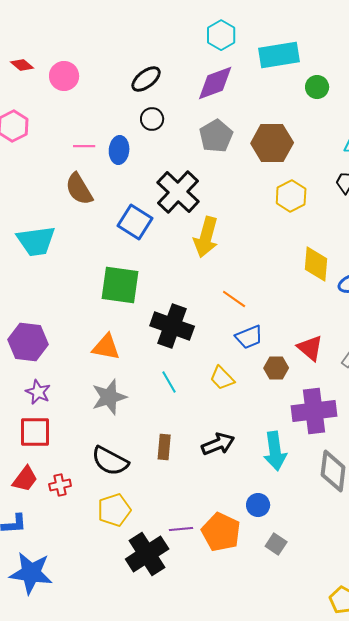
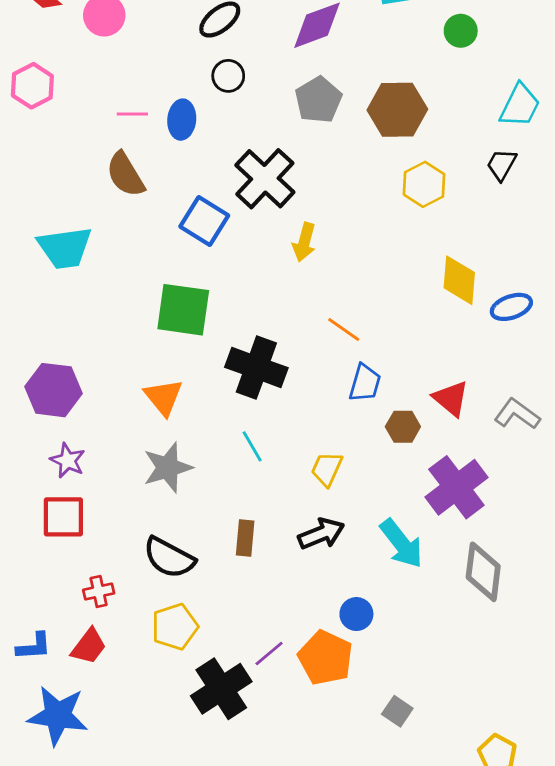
yellow arrow: (206, 237) -> (304, 242), size x0.7
blue trapezoid: (249, 337) -> (365, 383), turned -52
orange triangle: (106, 347) -> (163, 397), turned 40
yellow trapezoid: (222, 378) -> (327, 469), moved, turned 68
purple cross: (314, 411) -> (456, 487), turned -30
cyan arrow: (275, 451) -> (402, 544), turned -30
red trapezoid: (25, 479) -> (89, 646), moved
blue circle: (258, 505) -> (356, 614), moved
purple line: (181, 529) -> (269, 653), turned -35
gray square: (276, 544) -> (397, 711), moved

